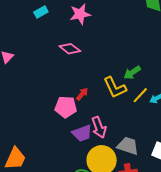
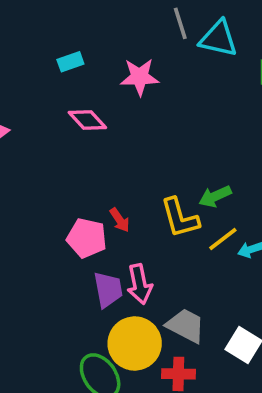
pink diamond: (70, 49) -> (87, 120), moved
red arrow: (82, 94) -> (120, 220), turned 96
purple trapezoid: (82, 133) -> (108, 290), turned -90

